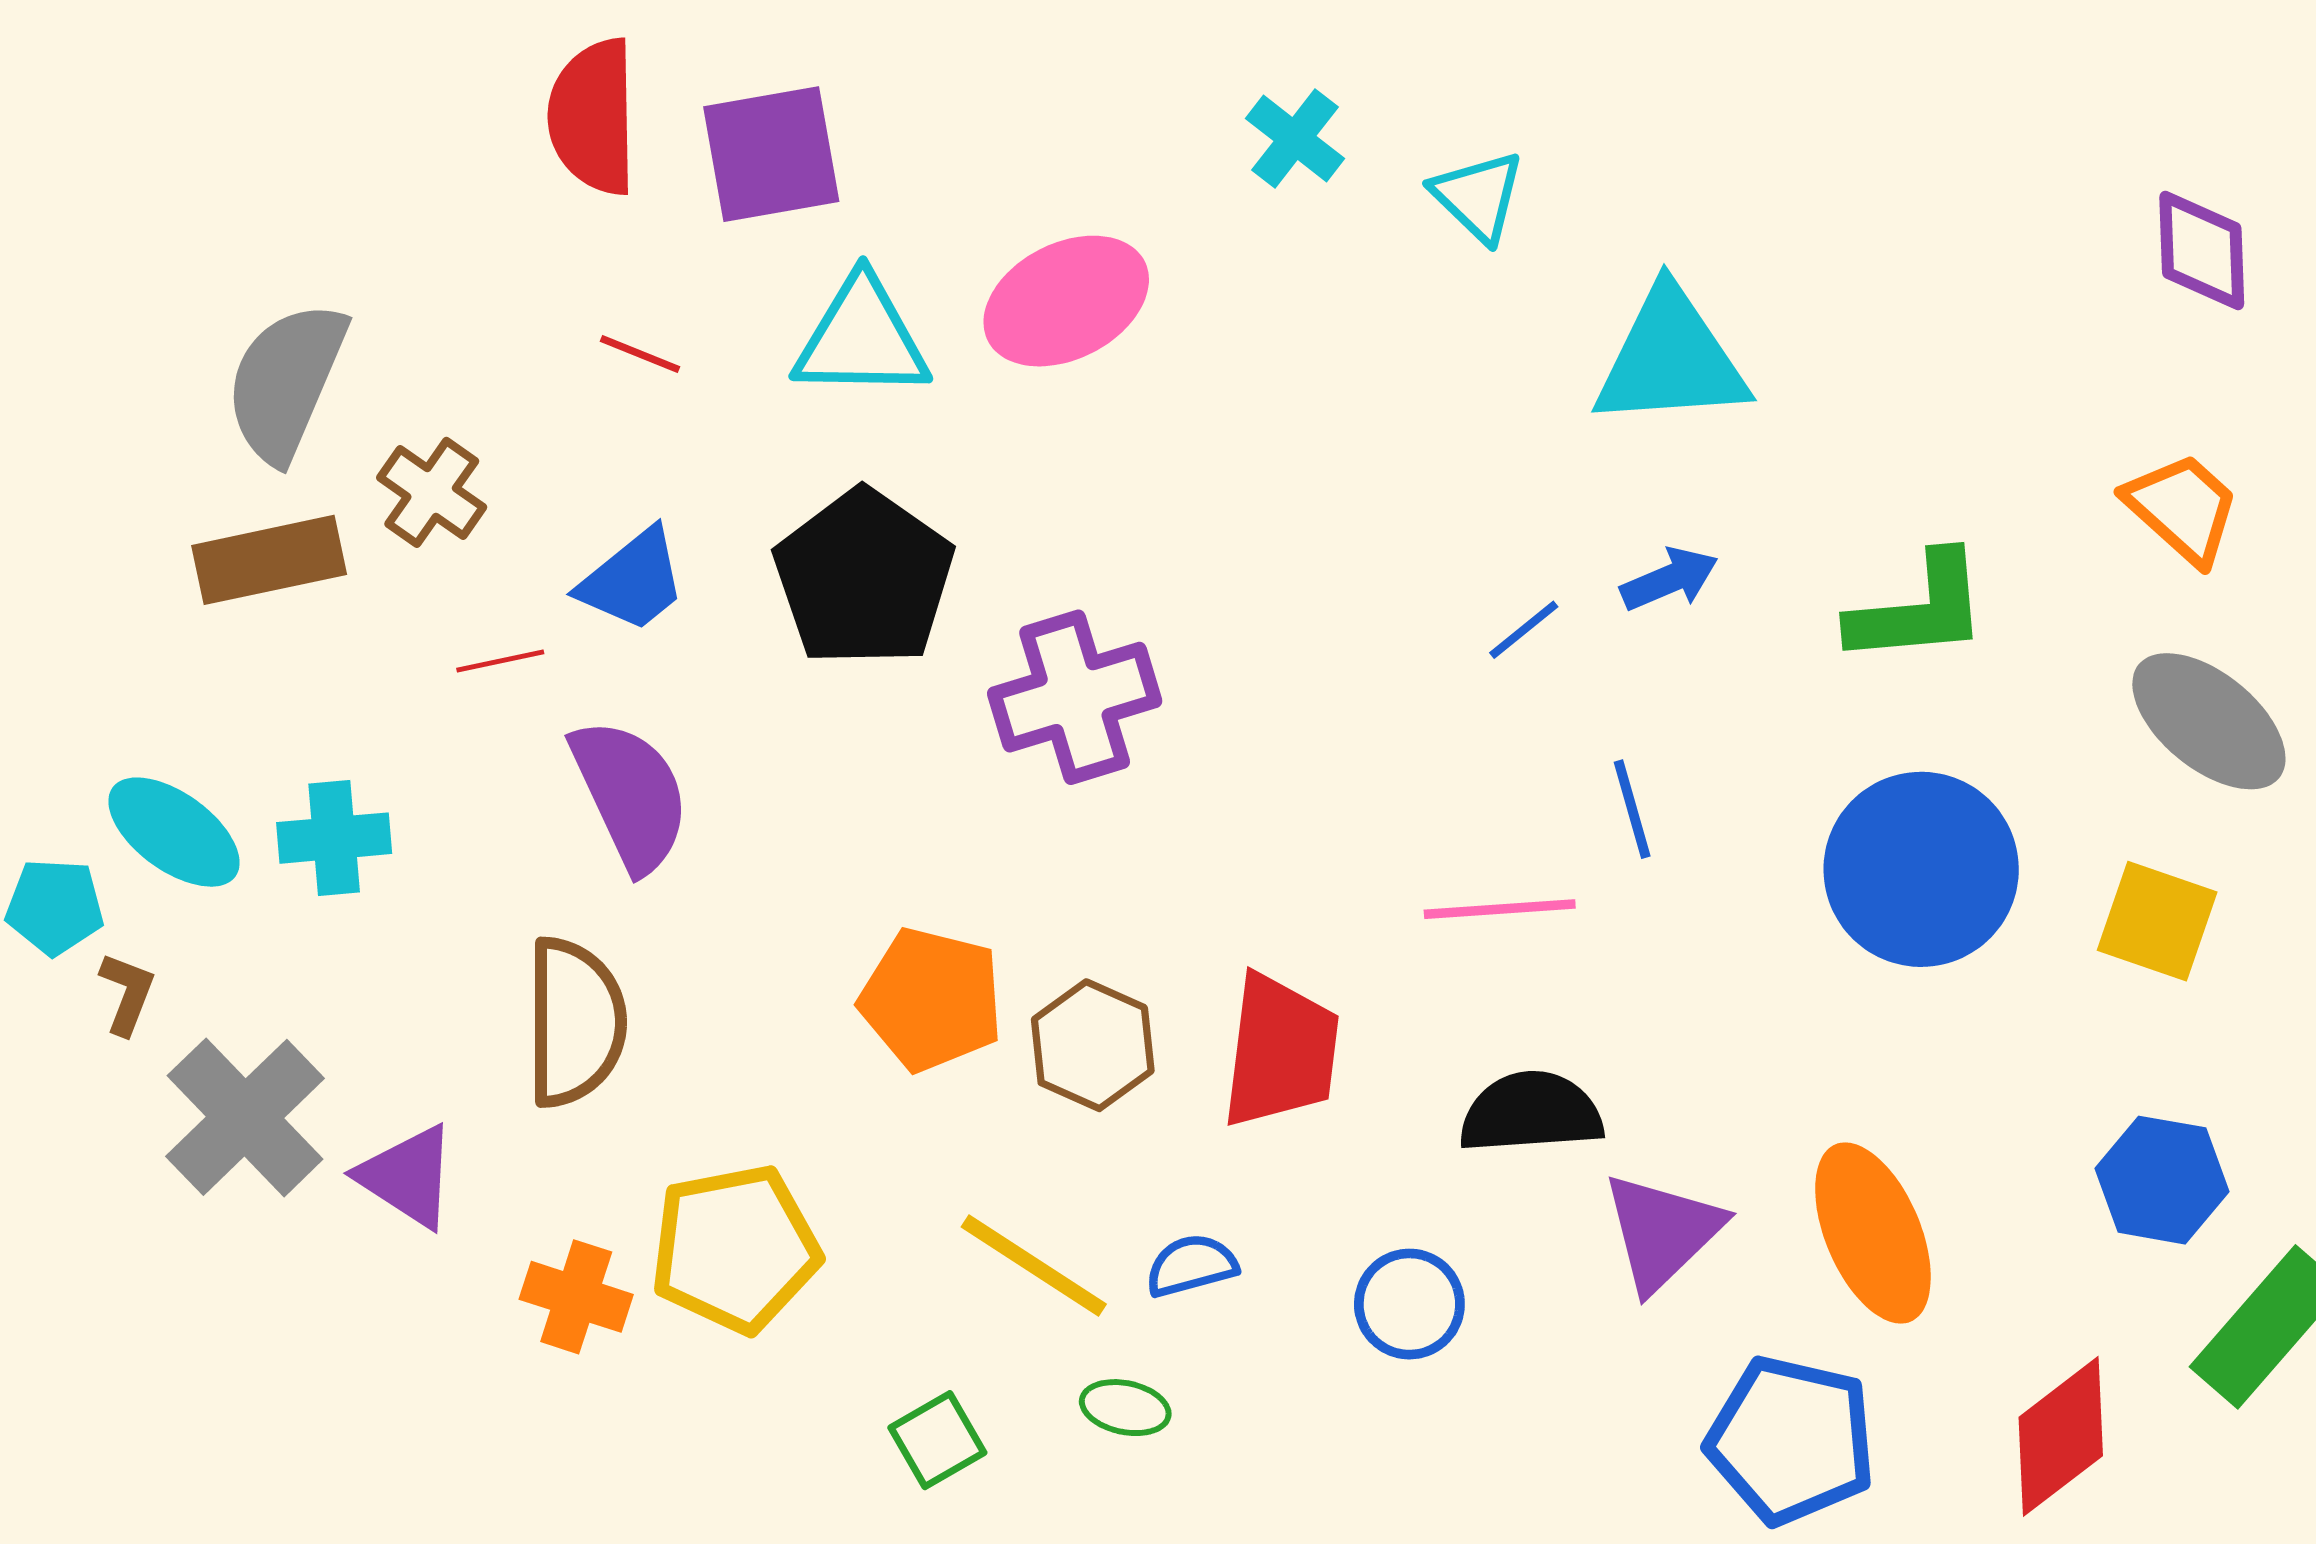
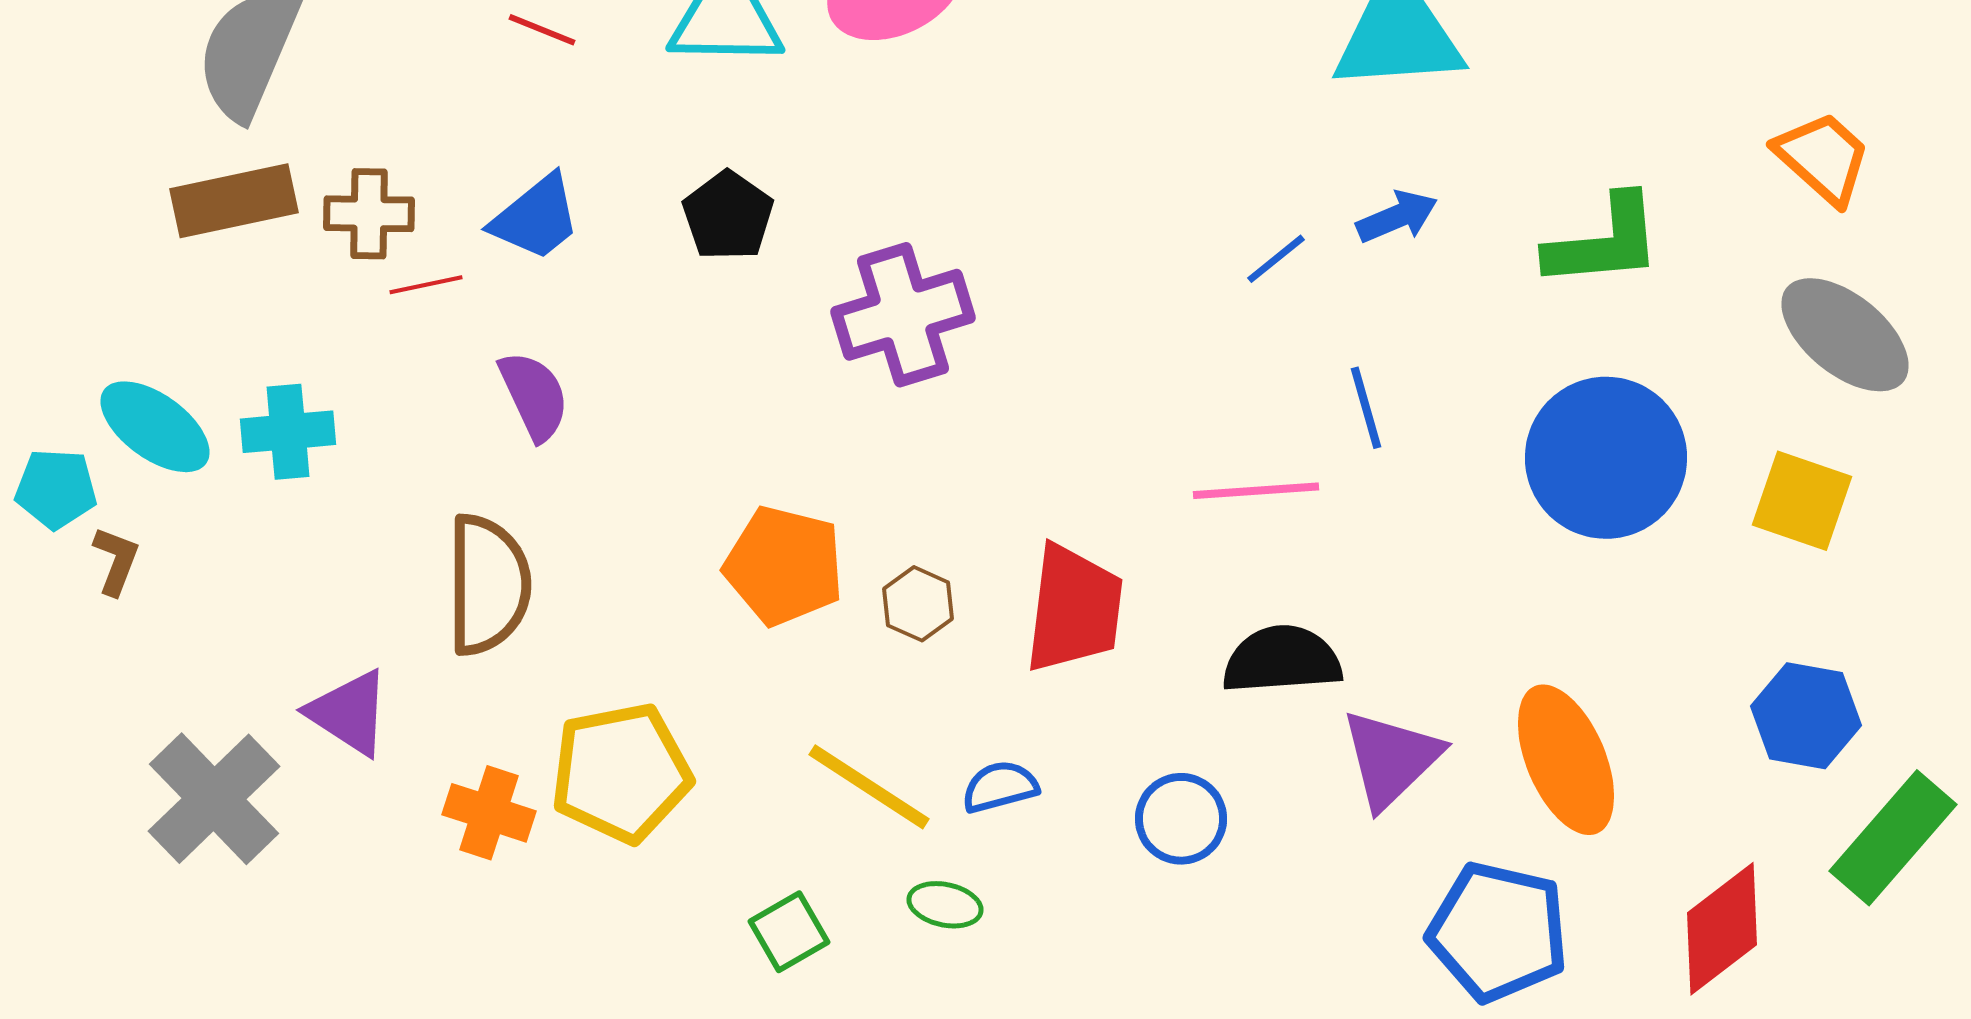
brown cross: (432, 492) -> (369, 214), moved, turned -34
black pentagon: (864, 578) -> (728, 216), size x0.6
purple semicircle: (630, 795) -> (534, 396), size x0.7
brown hexagon: (1093, 1045) -> (918, 604), size x0.7
gray cross: (245, 1117) -> (214, 799), moved

